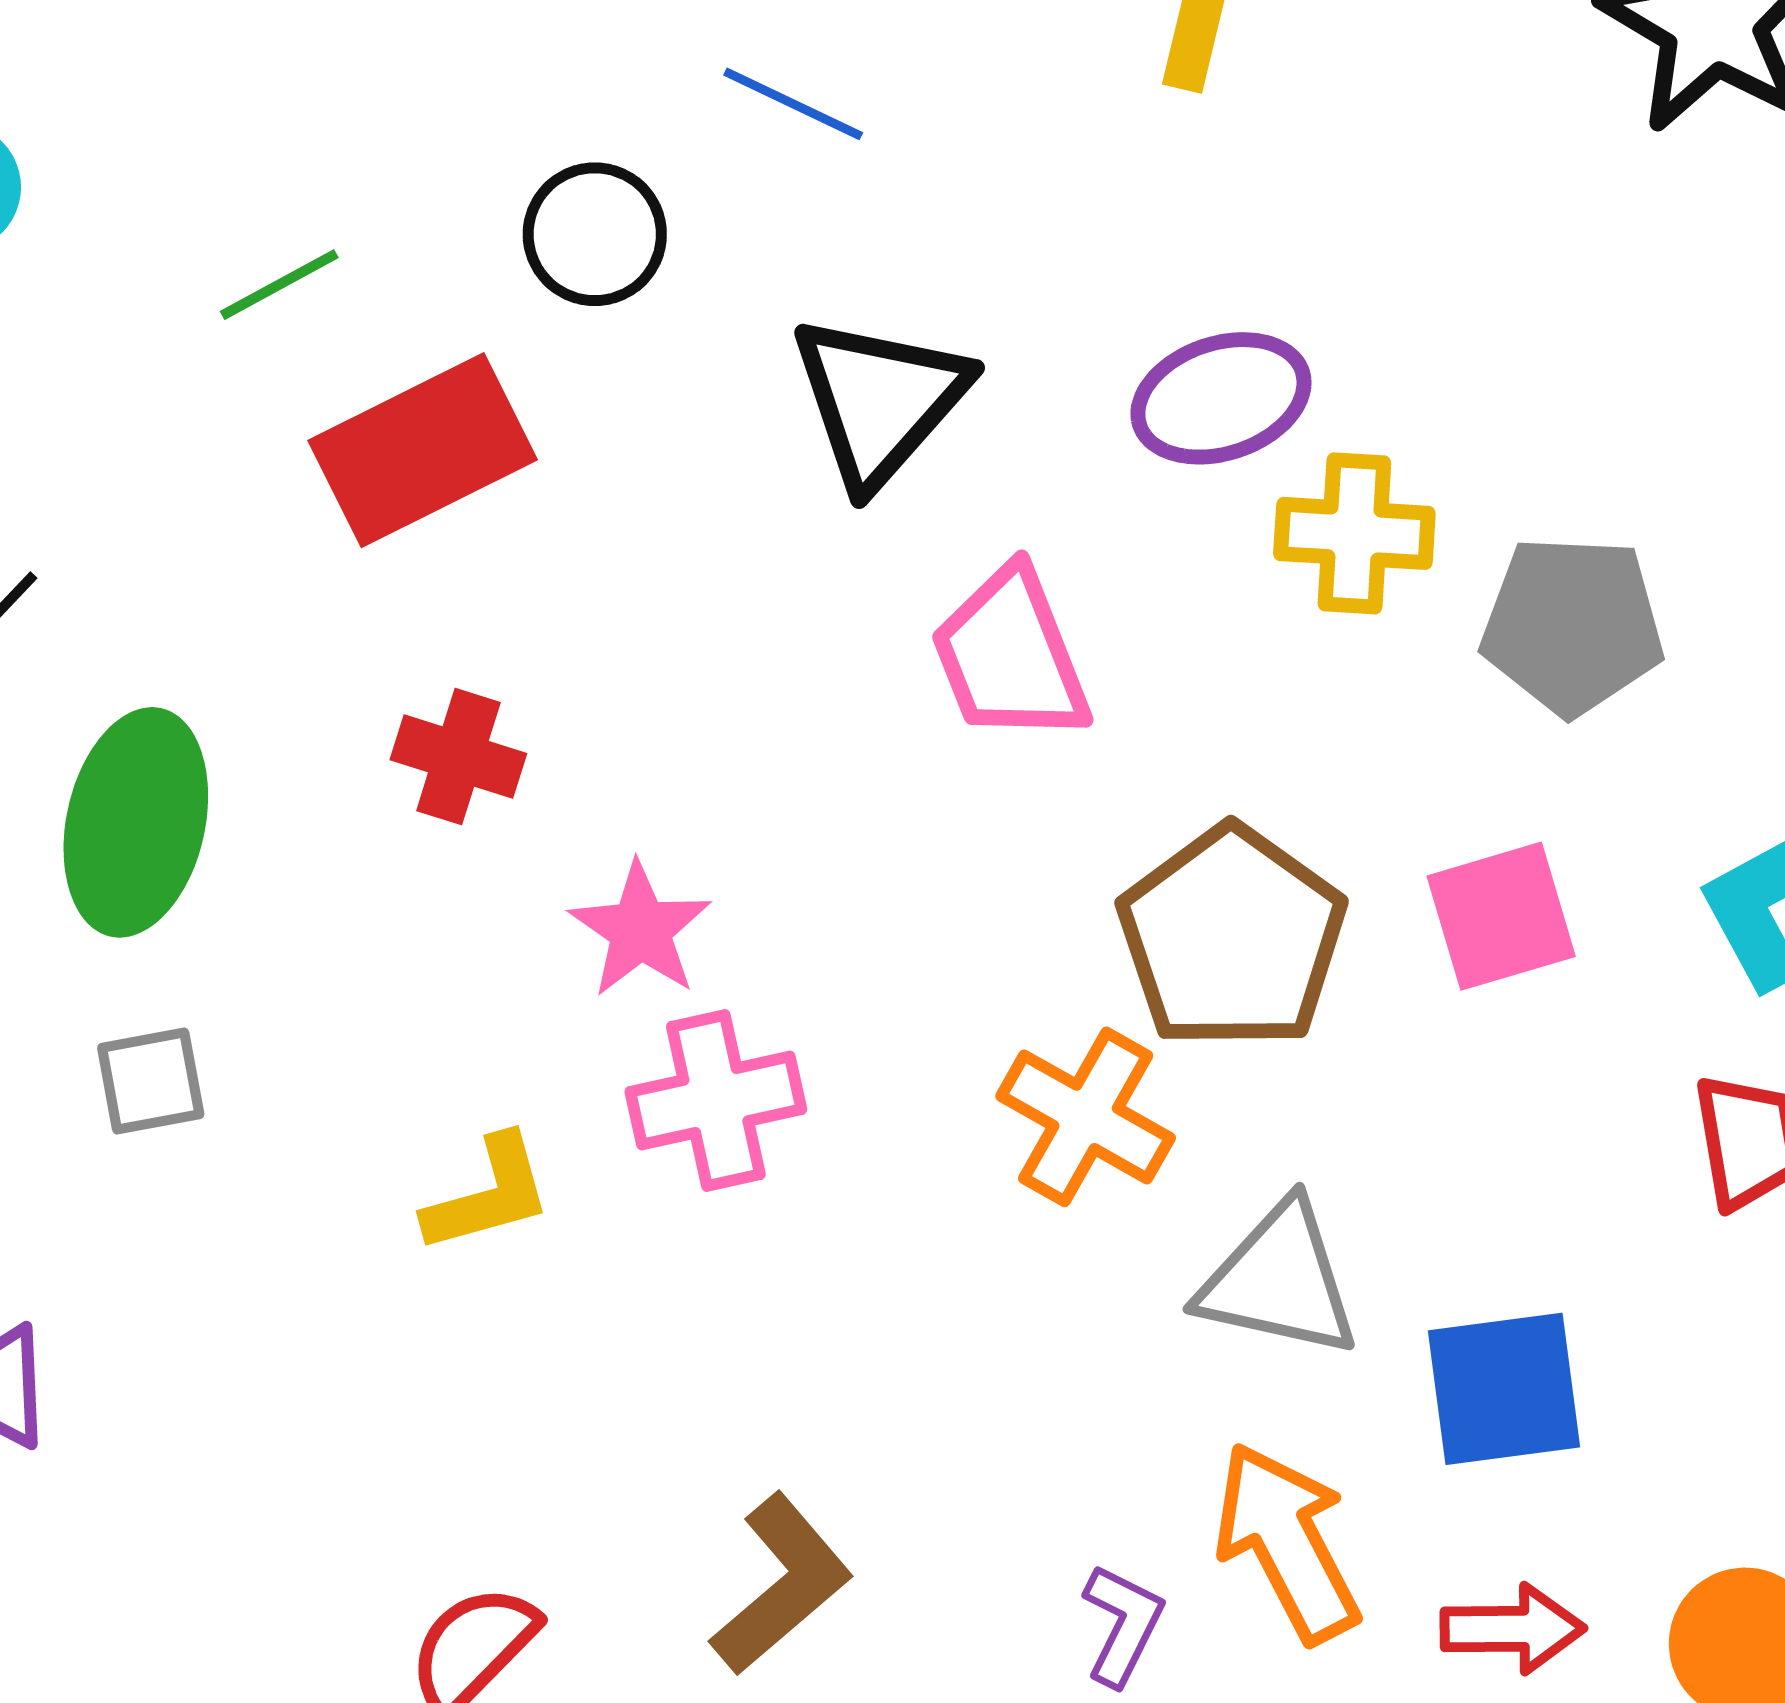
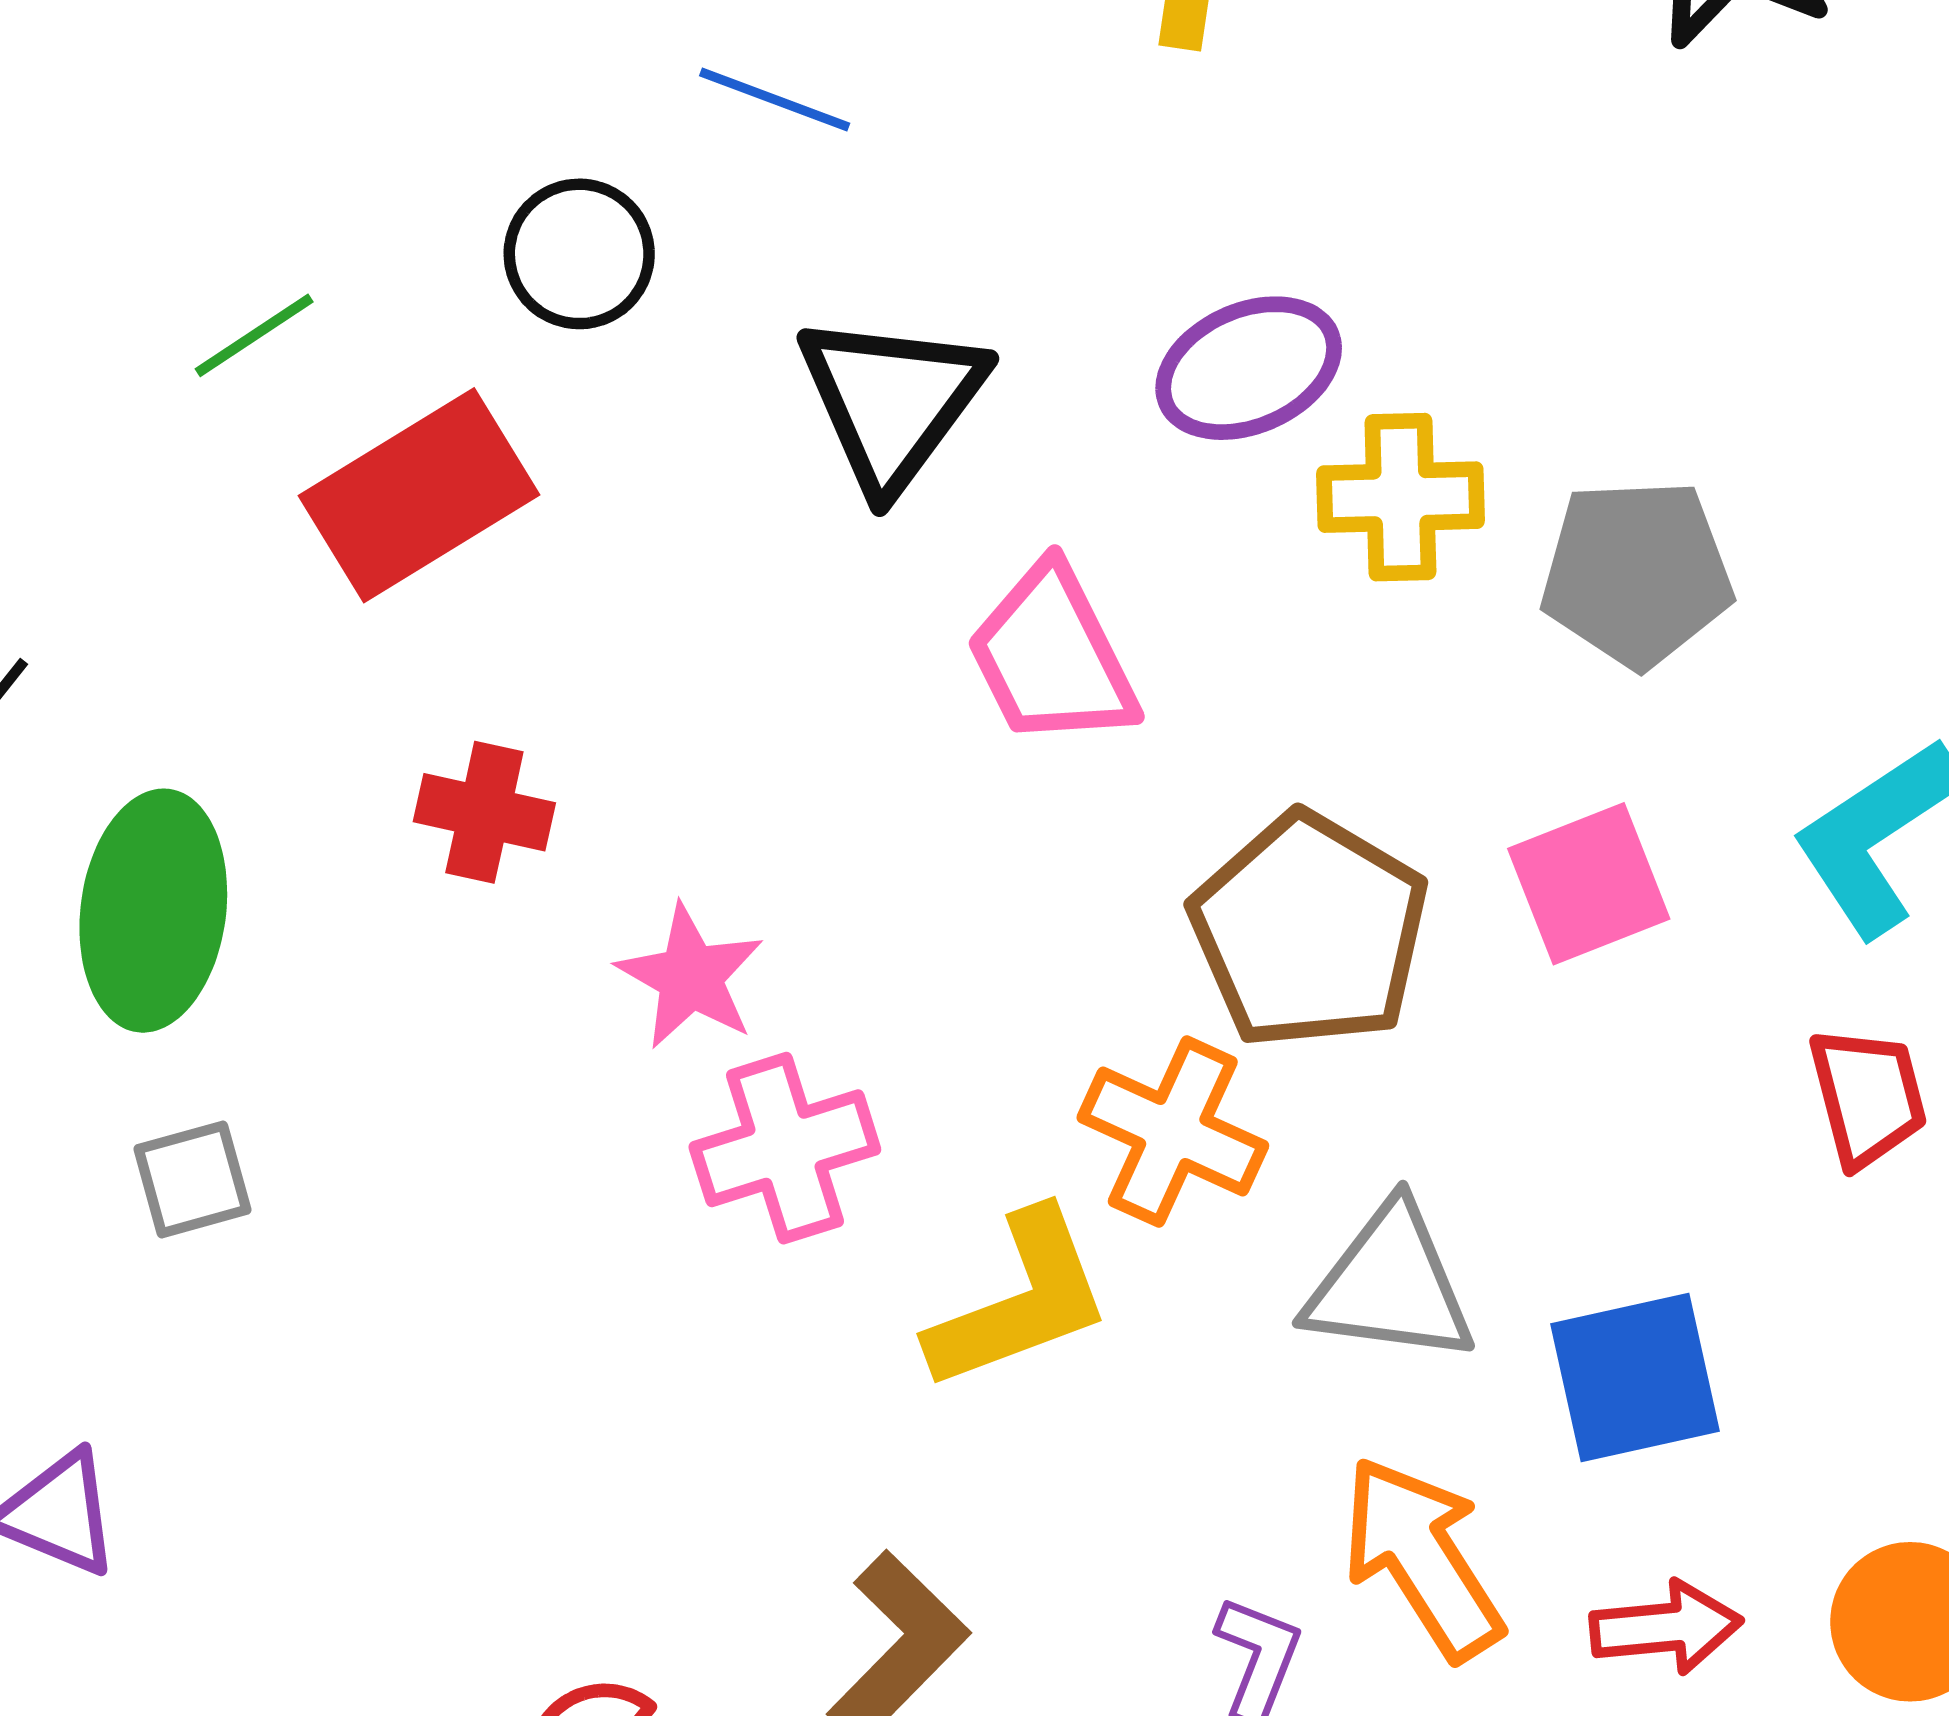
yellow L-shape: (488, 1195) -> (1020, 1301), moved, size x1.4

